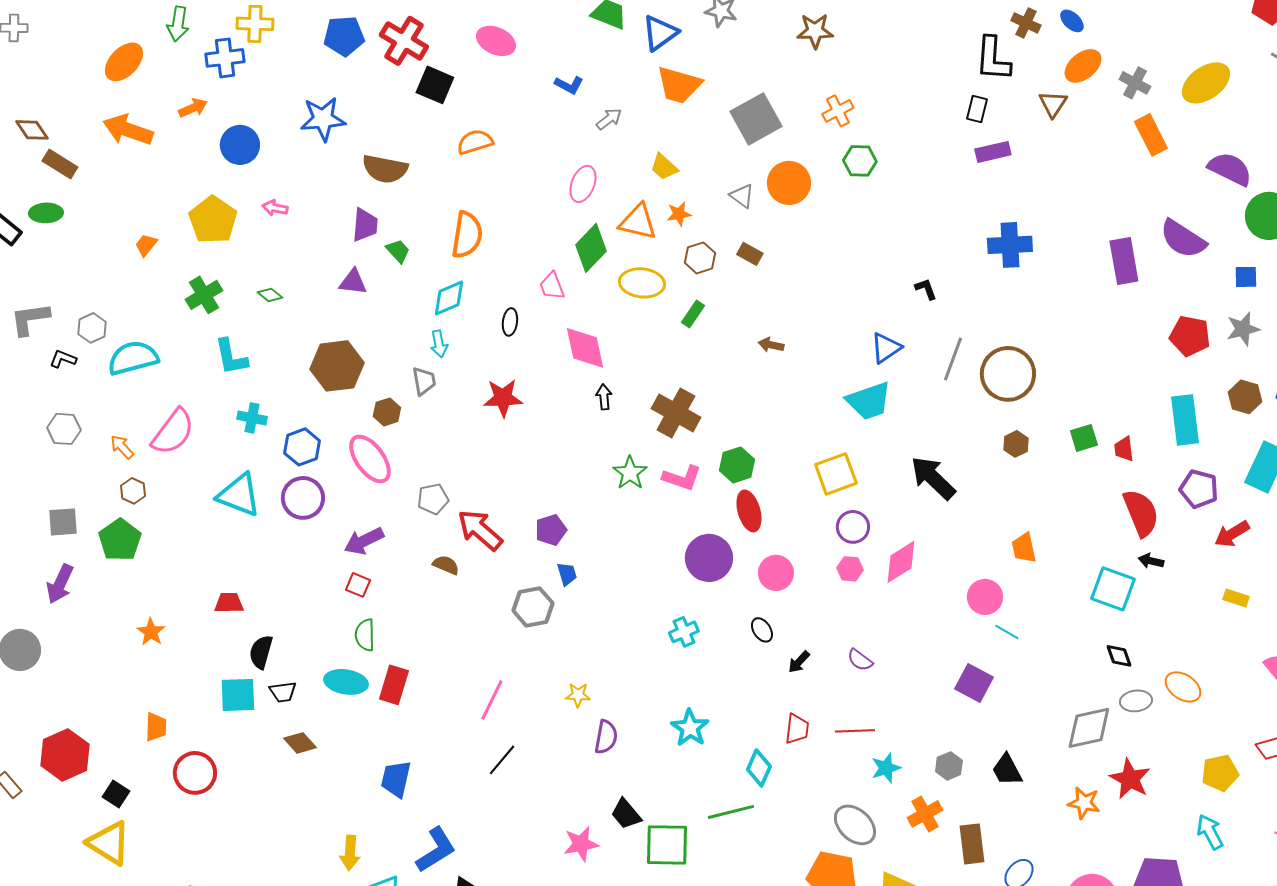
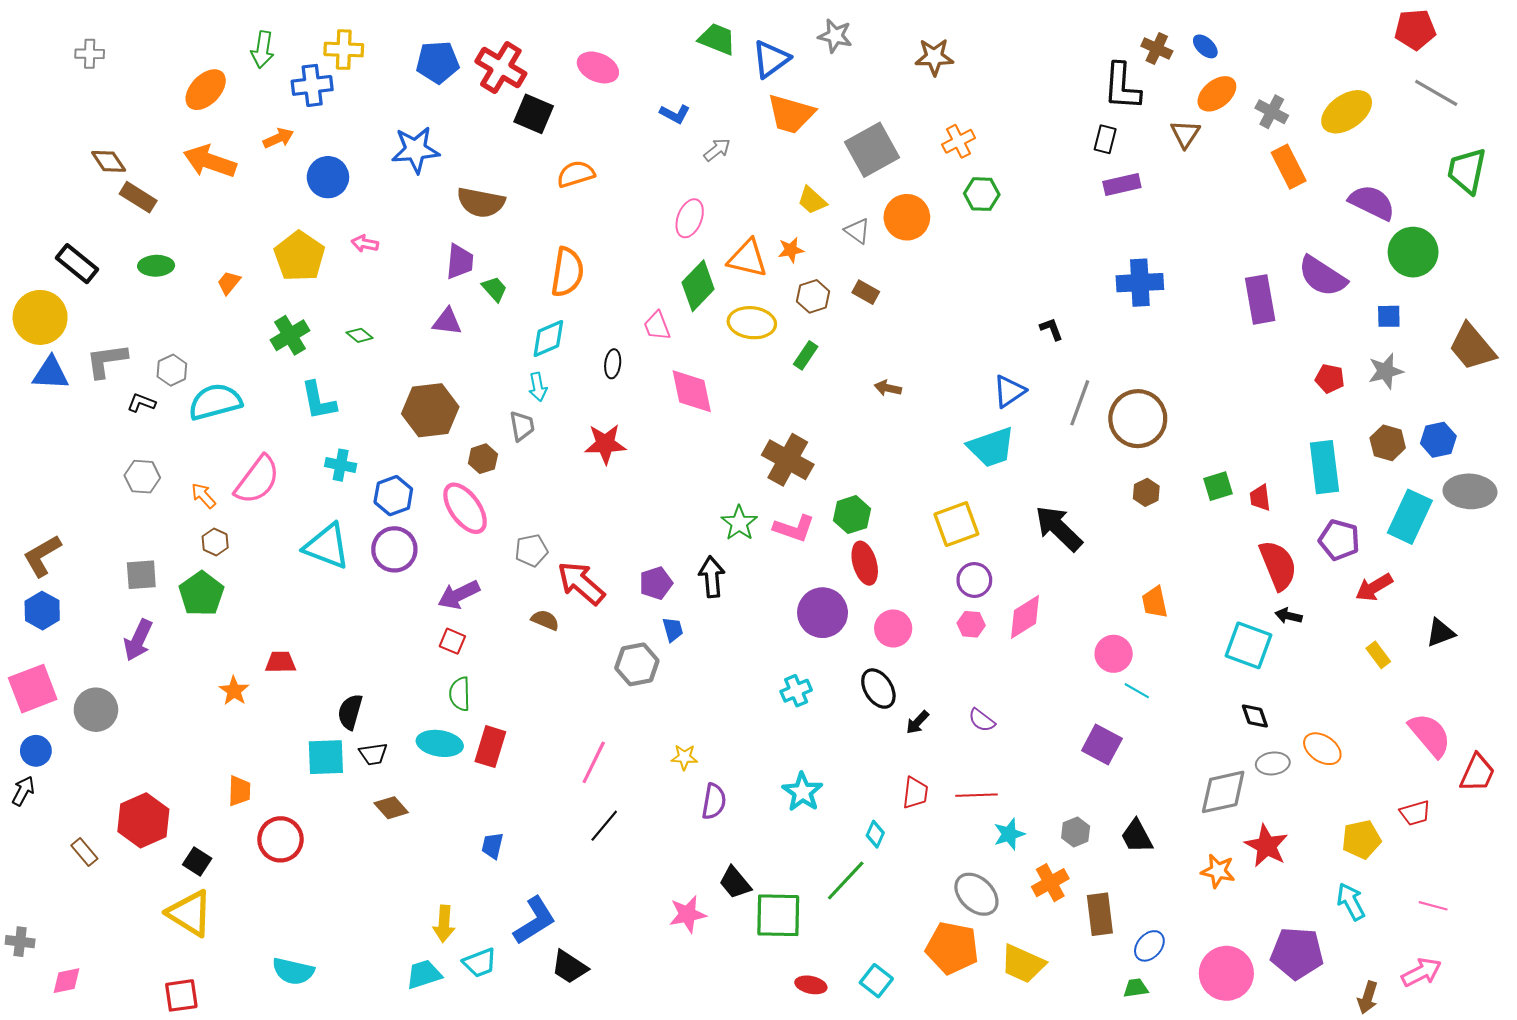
yellow trapezoid: (664, 167) -> (812, 200), moved
green ellipse: (46, 213) -> (156, 266), moved
red pentagon: (1190, 336) -> (1330, 379), size x0.7
black arrow: (604, 397) -> (712, 577), moved, size x1.5
yellow rectangle: (1236, 598) -> (1378, 655), turned 35
red trapezoid: (229, 603) -> (280, 662), moved
black ellipse: (762, 630) -> (878, 689), size x1.5
cyan diamond: (759, 768) -> (875, 834), size x0.7
blue trapezoid: (396, 779) -> (492, 846), size x0.7
green line: (731, 812) -> (846, 881), turned -33

